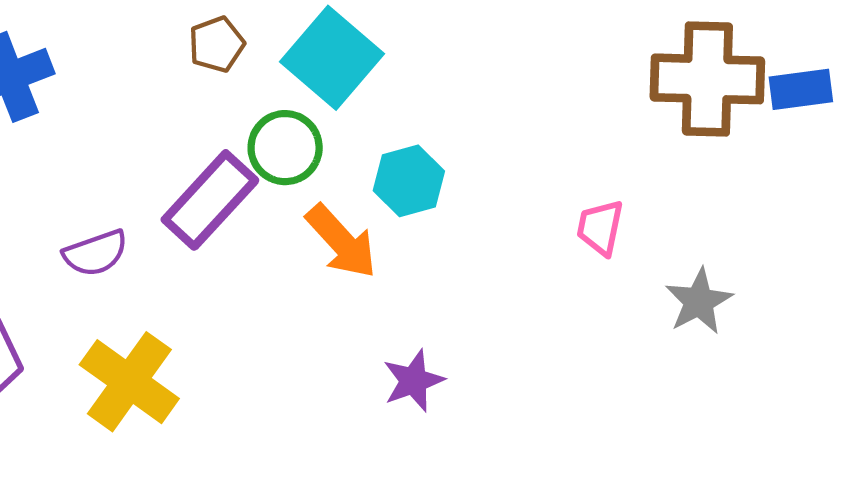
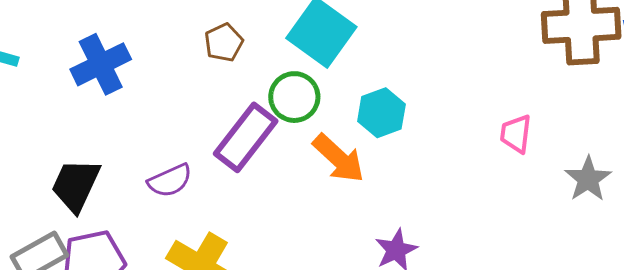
brown pentagon: (217, 44) -> (224, 43), moved

